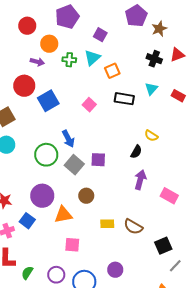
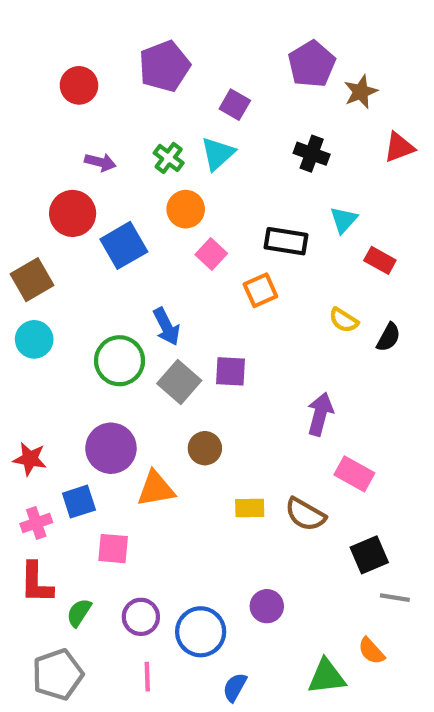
orange circle: (49, 44) -> (186, 209), moved
black cross: (154, 59) -> (312, 154), moved
green cross: (69, 60) -> (169, 158), turned 32
orange square: (112, 71) -> (260, 290), moved
red rectangle: (178, 96) -> (380, 260), moved
black semicircle: (136, 152) -> (388, 337), moved
pink rectangle: (169, 196) -> (354, 474), moved
blue square: (27, 221) -> (79, 502), turned 35
pink square: (72, 245) -> (113, 549), moved
gray line: (175, 266) -> (395, 598), turned 56

